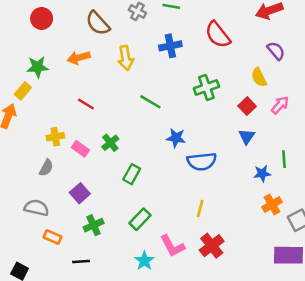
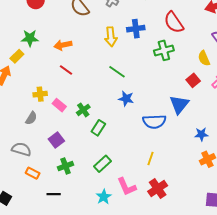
orange arrow: (79, 58) -> (63, 45), moved
yellow arrow: (126, 58) -> (111, 37), moved
green cross: (206, 88) -> (164, 50), moved
blue triangle: (247, 137) -> (179, 104), moved, size x1.5
blue star: (176, 138) -> (126, 99), moved
green cross: (110, 143) -> (83, 110), moved

